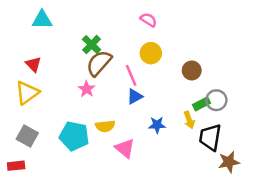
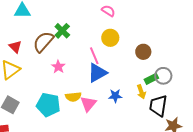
brown semicircle: (99, 63) -> (43, 42), moved
blue triangle: (135, 96) -> (97, 73), size x1.5
pink triangle: (125, 148) -> (88, 104), moved, turned 30

